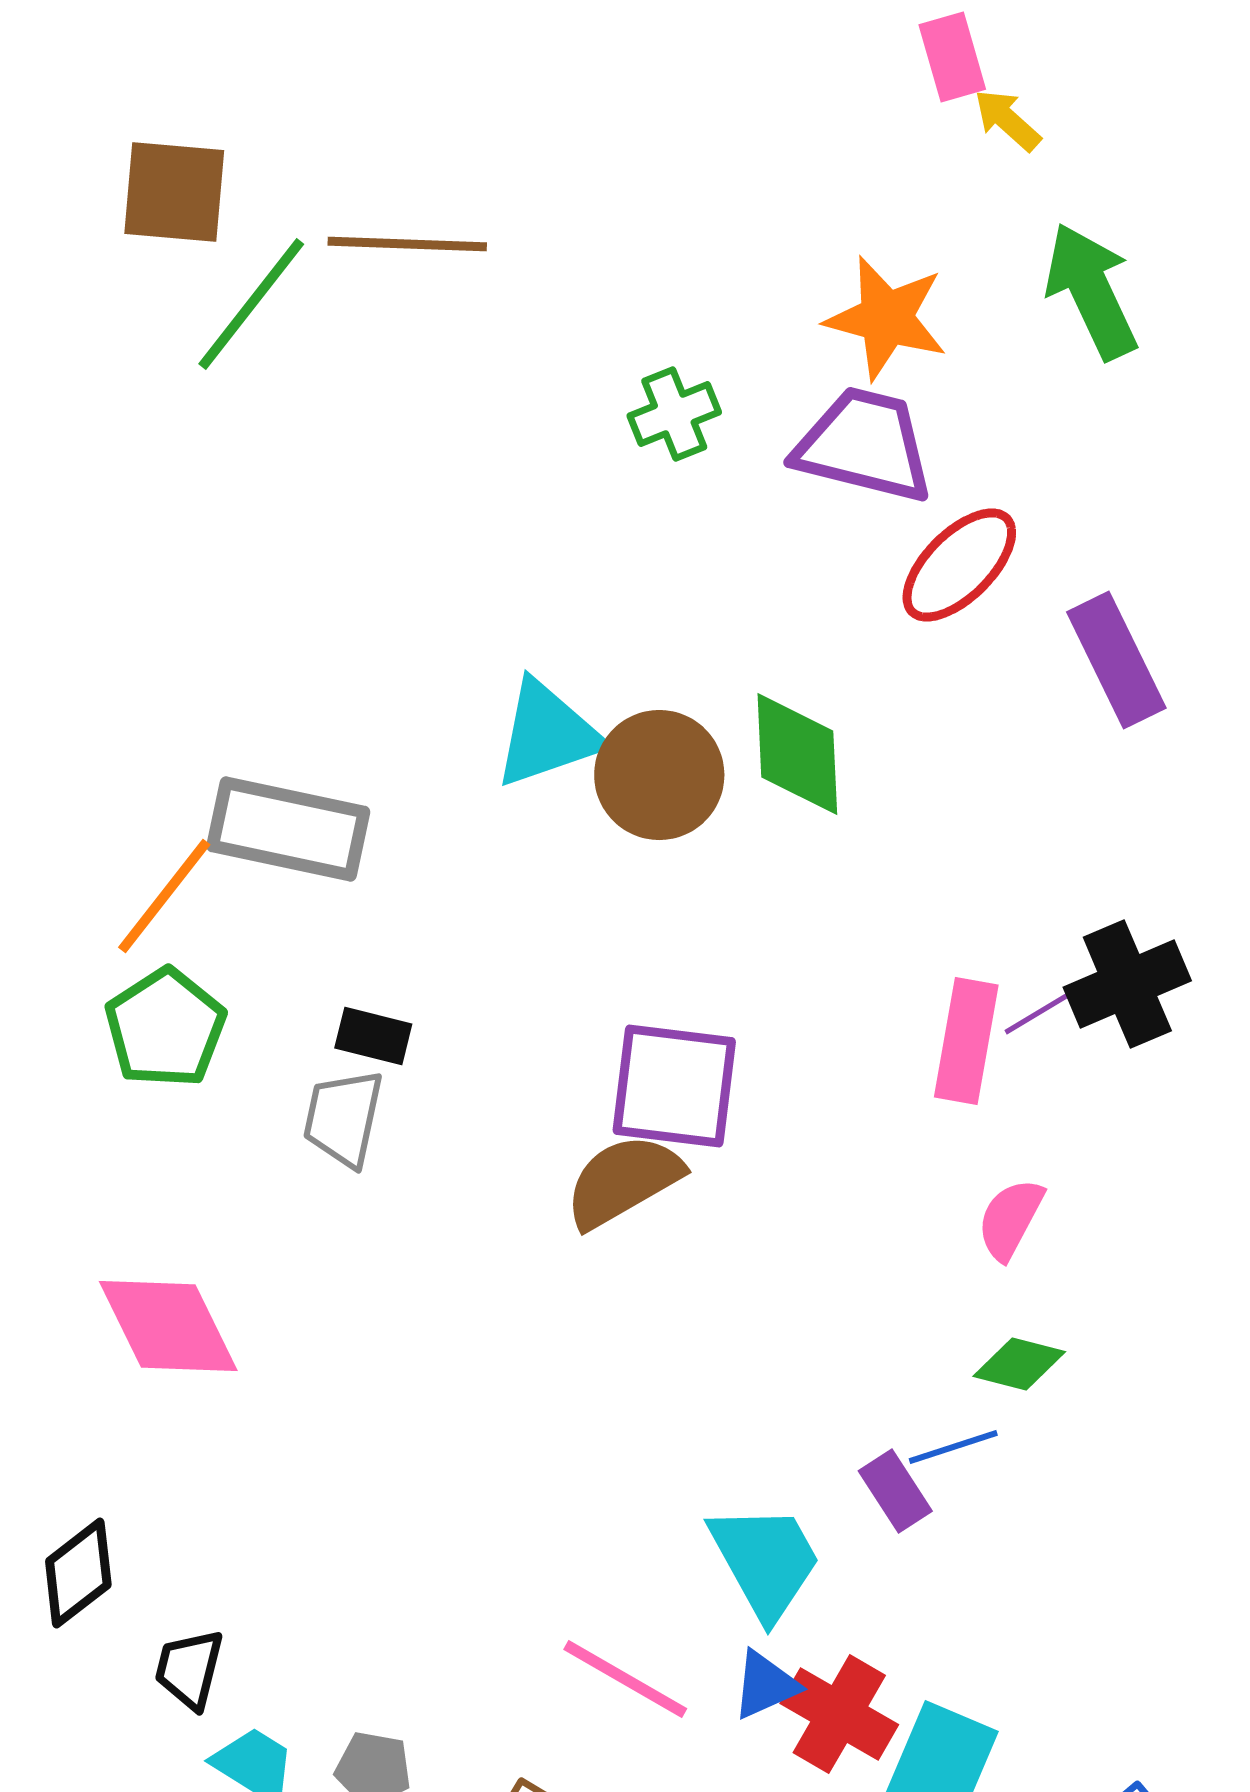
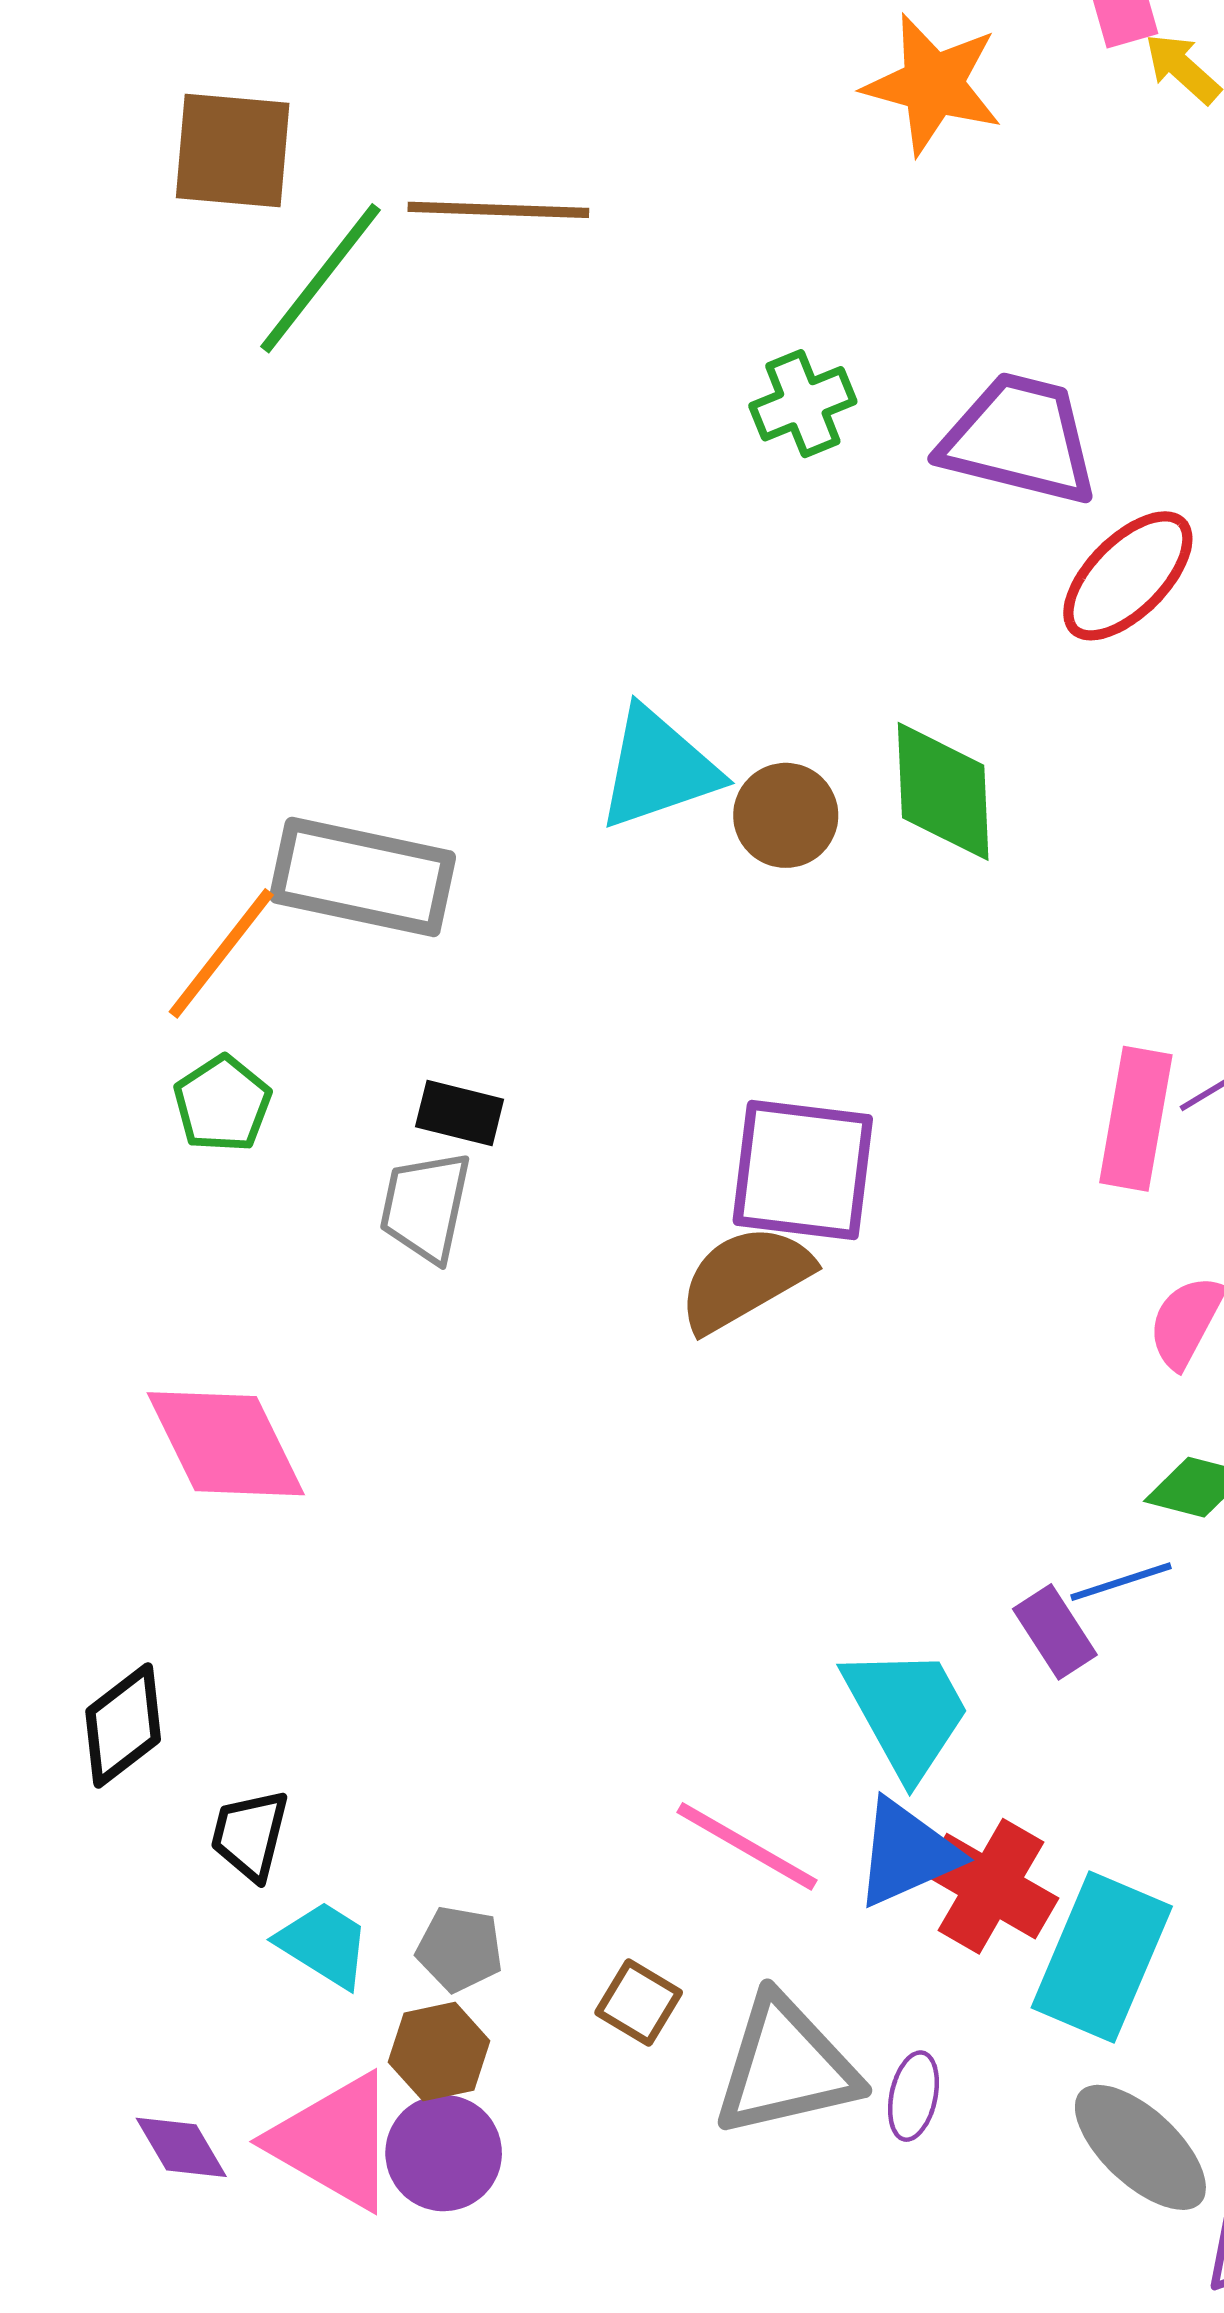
orange star: (886, 318) -> (933, 84), moved
brown circle: (659, 775) -> (786, 815), size x0.7
green pentagon: (165, 1028) -> (222, 1104), size x0.7
blue triangle: (765, 1685) -> (907, 1853), size x1.4

